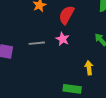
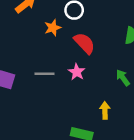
red semicircle: (66, 15) -> (84, 43), turned 102

